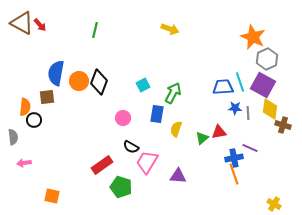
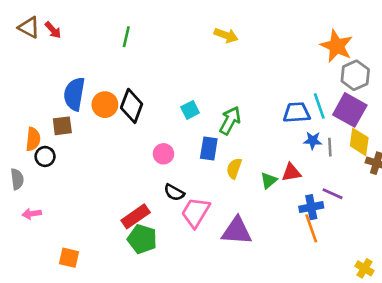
brown triangle: (22, 23) -> (29, 27), size x0.7
purple triangle: (178, 176) -> (237, 231), size x1.4
green pentagon: (121, 187) -> (142, 239), moved

